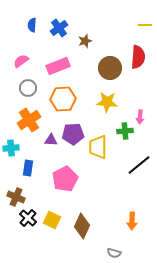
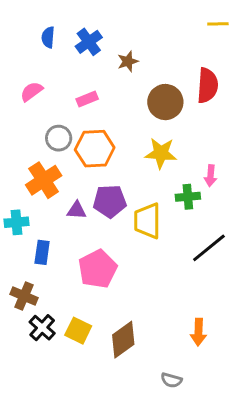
yellow line: (145, 25) -> (218, 24), moved
pink rectangle: (58, 66) -> (87, 99), size x0.6
gray circle: (28, 88) -> (59, 138), moved
brown diamond: (82, 226) -> (123, 340), turned 30

